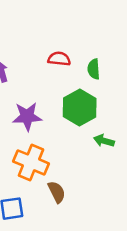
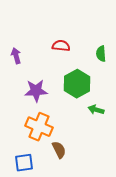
green semicircle: (94, 69) -> (101, 54), moved

